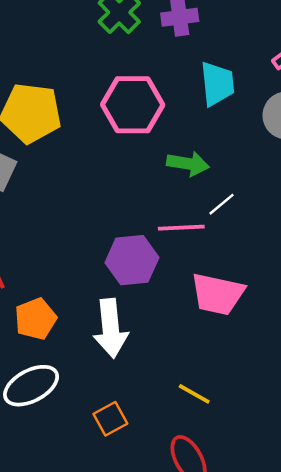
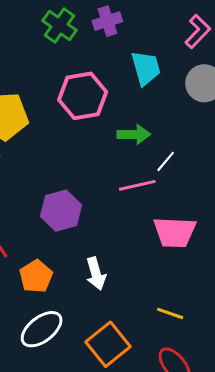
purple hexagon: (132, 260) -> (61, 211), moved
white arrow: (111, 328) -> (96, 274), size x0.7
orange square: (110, 419) -> (108, 344), size x1.6

